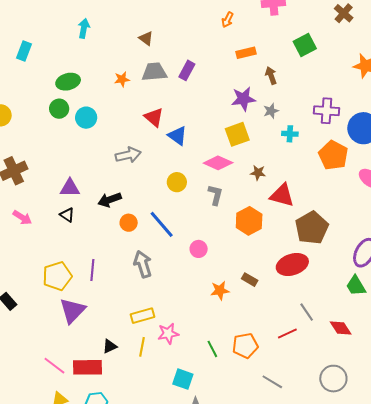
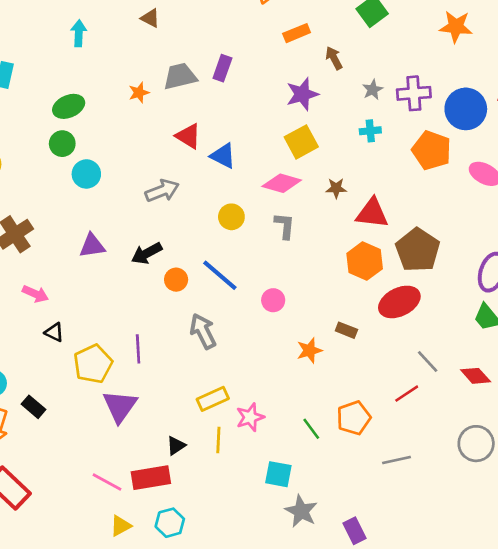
brown triangle: (146, 38) -> (150, 18), moved
gray star: (271, 111) -> (373, 90), moved
cyan circle: (86, 118) -> (86, 174), moved
black triangle: (67, 215) -> (54, 332), moved
orange hexagon: (249, 221) -> (365, 261), moved
gray line: (272, 382) -> (396, 460), turned -35

